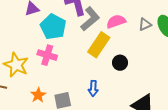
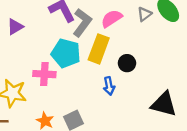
cyan pentagon: (53, 27) -> (66, 53), moved
blue arrow: (93, 88) -> (109, 86), moved

